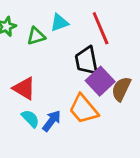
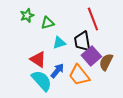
cyan triangle: (59, 23) -> (59, 43), moved
cyan semicircle: (30, 119) -> (42, 81), size x1.6
blue arrow: (52, 121) -> (57, 71), moved

